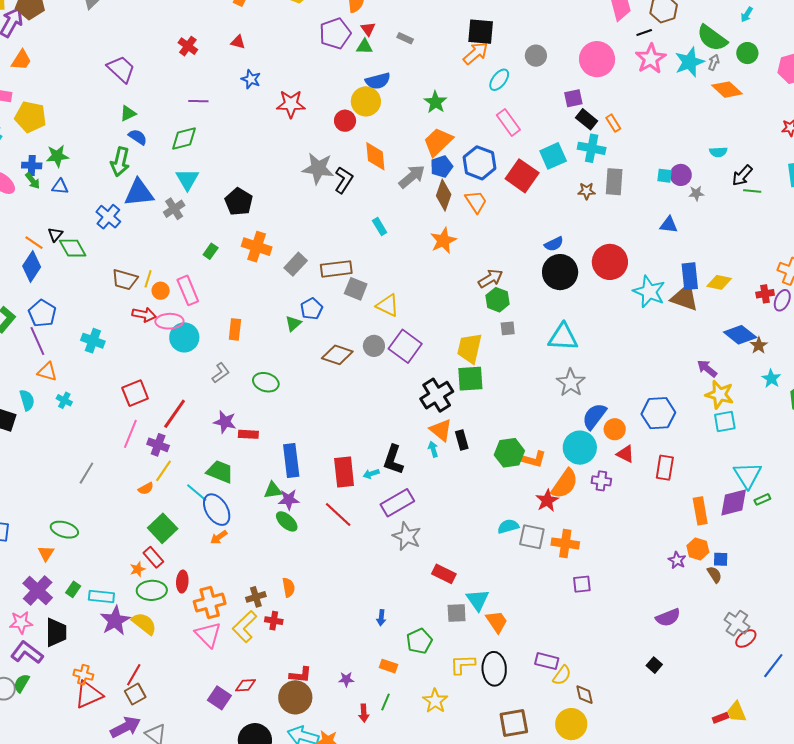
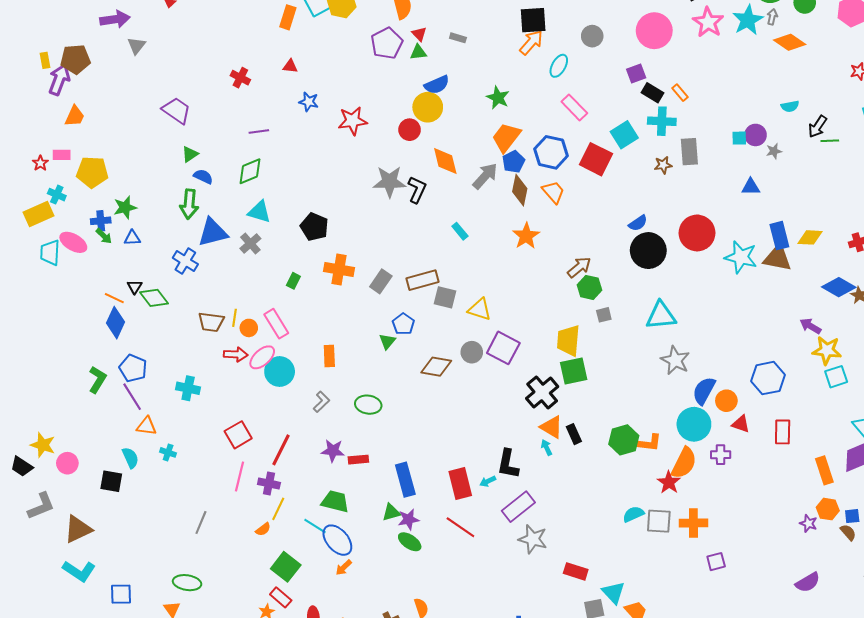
cyan triangle: (187, 179) -> (259, 212), turned -35
pink ellipse: (169, 321) -> (262, 357), turned -32

